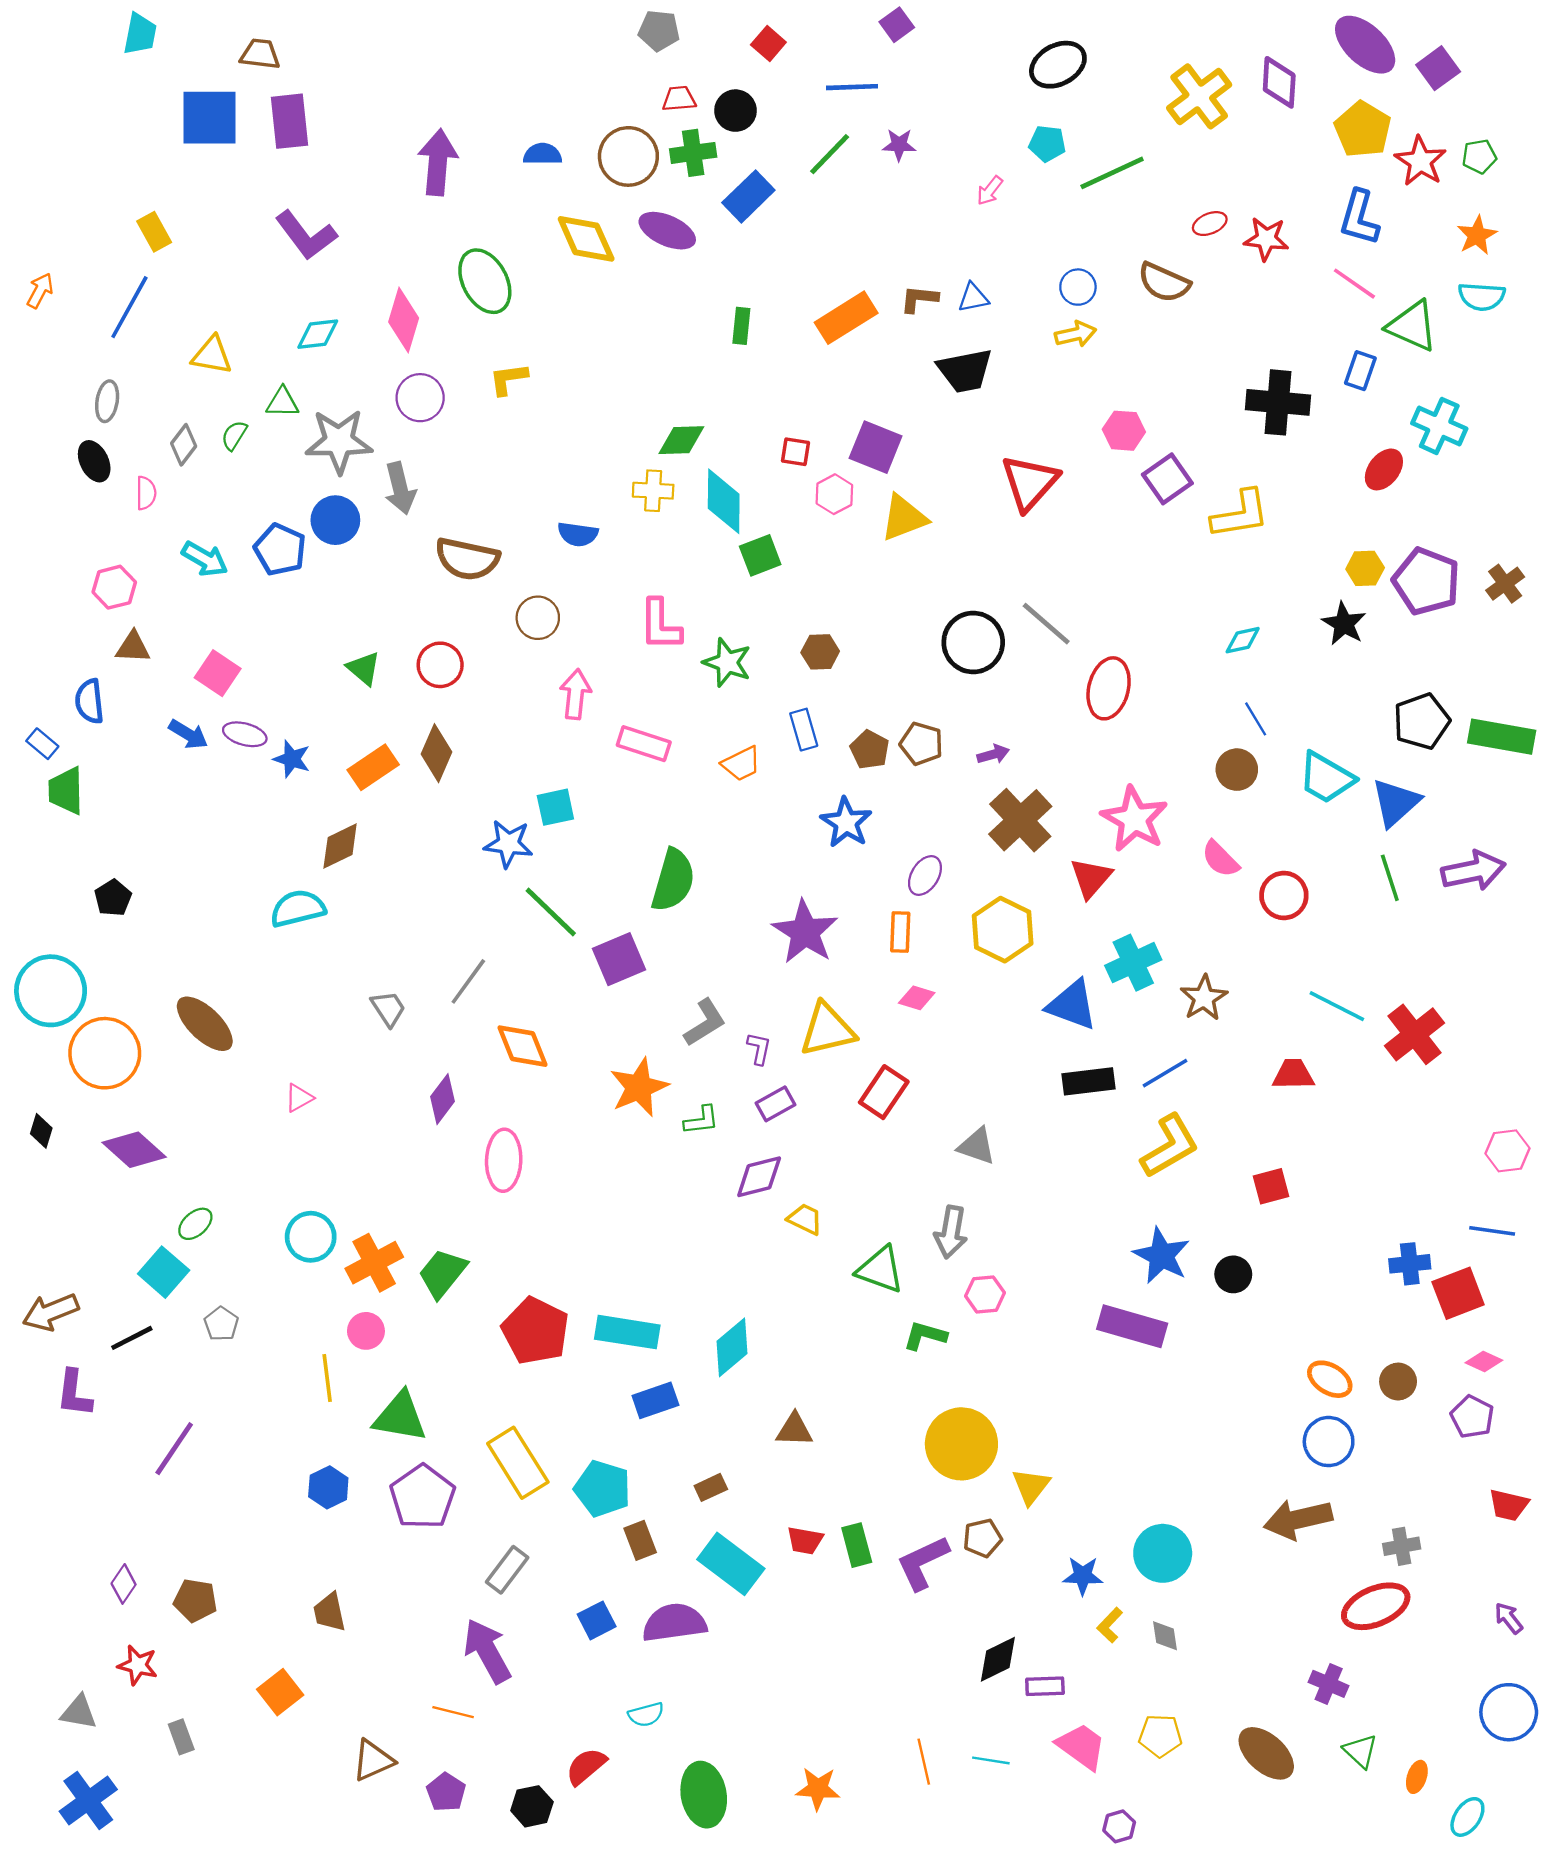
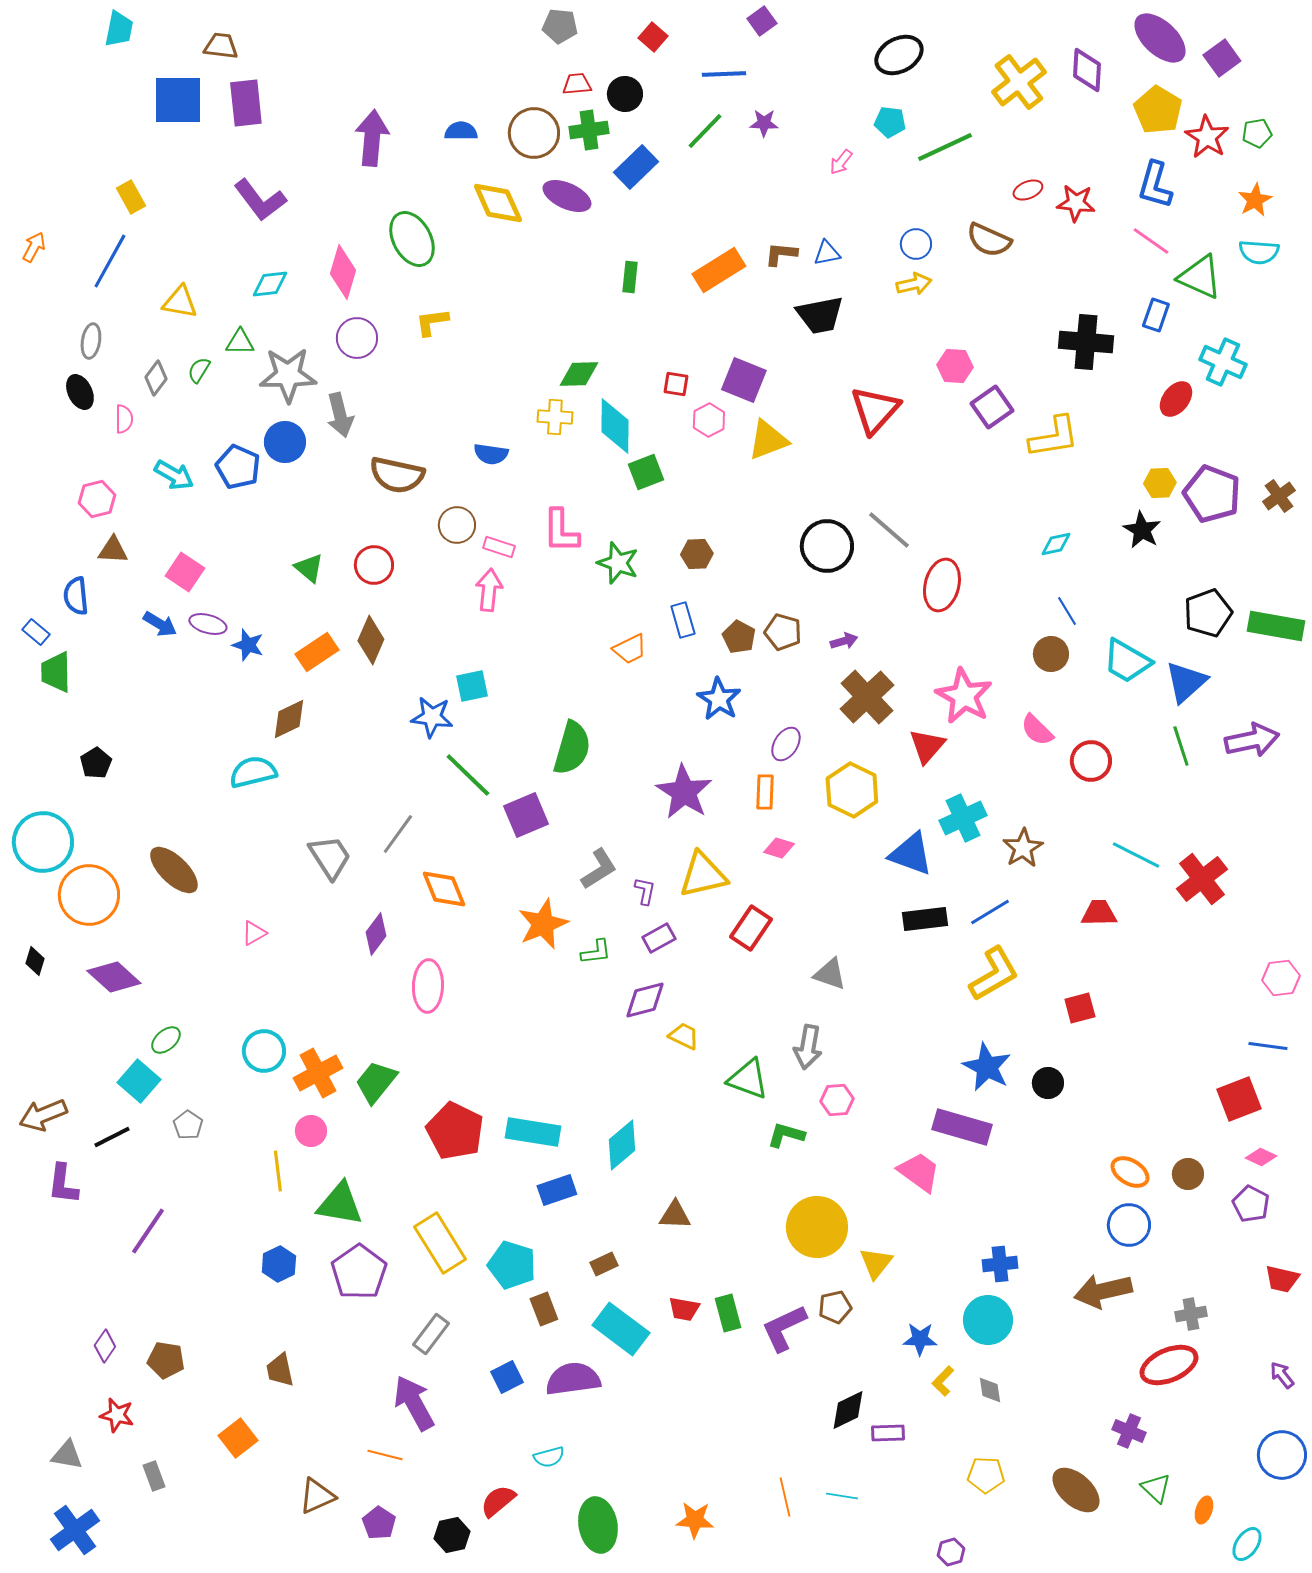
pink rectangle: (644, 744) -> (499, 547), moved, size x0.7
gray trapezoid: (388, 1008) -> (330, 857), size x1.4
blue cross: (1410, 1264) -> (1000, 1264), moved
pink trapezoid: (1081, 1746) -> (919, 1172), moved

